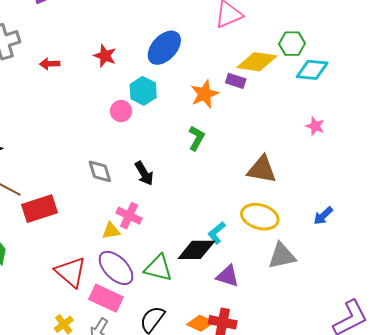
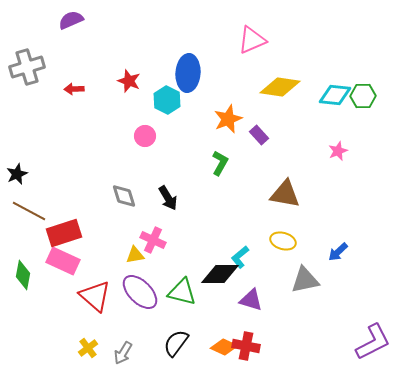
green hexagon: (292, 44) -> (363, 96), moved
blue ellipse: (164, 48) -> (188, 73), turned -39
purple rectangle: (236, 81) -> (259, 135), moved, turned 30
cyan hexagon: (143, 91) -> (167, 100), moved
pink star: (315, 126) -> (338, 151), turned 30
blue arrow: (323, 216) -> (338, 252), moved
yellow ellipse: (260, 217) -> (283, 241), size x0.7
pink rectangle: (106, 298) -> (63, 261), moved

